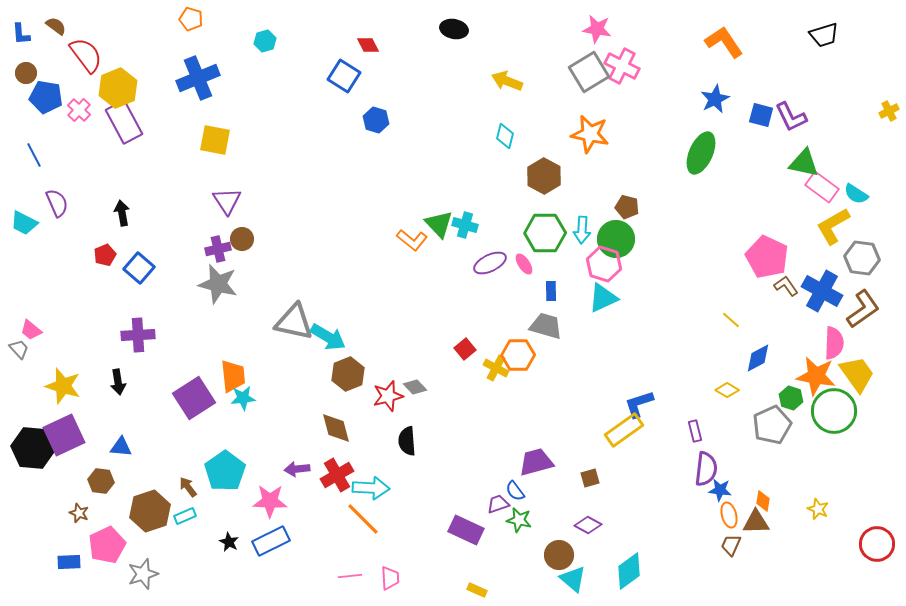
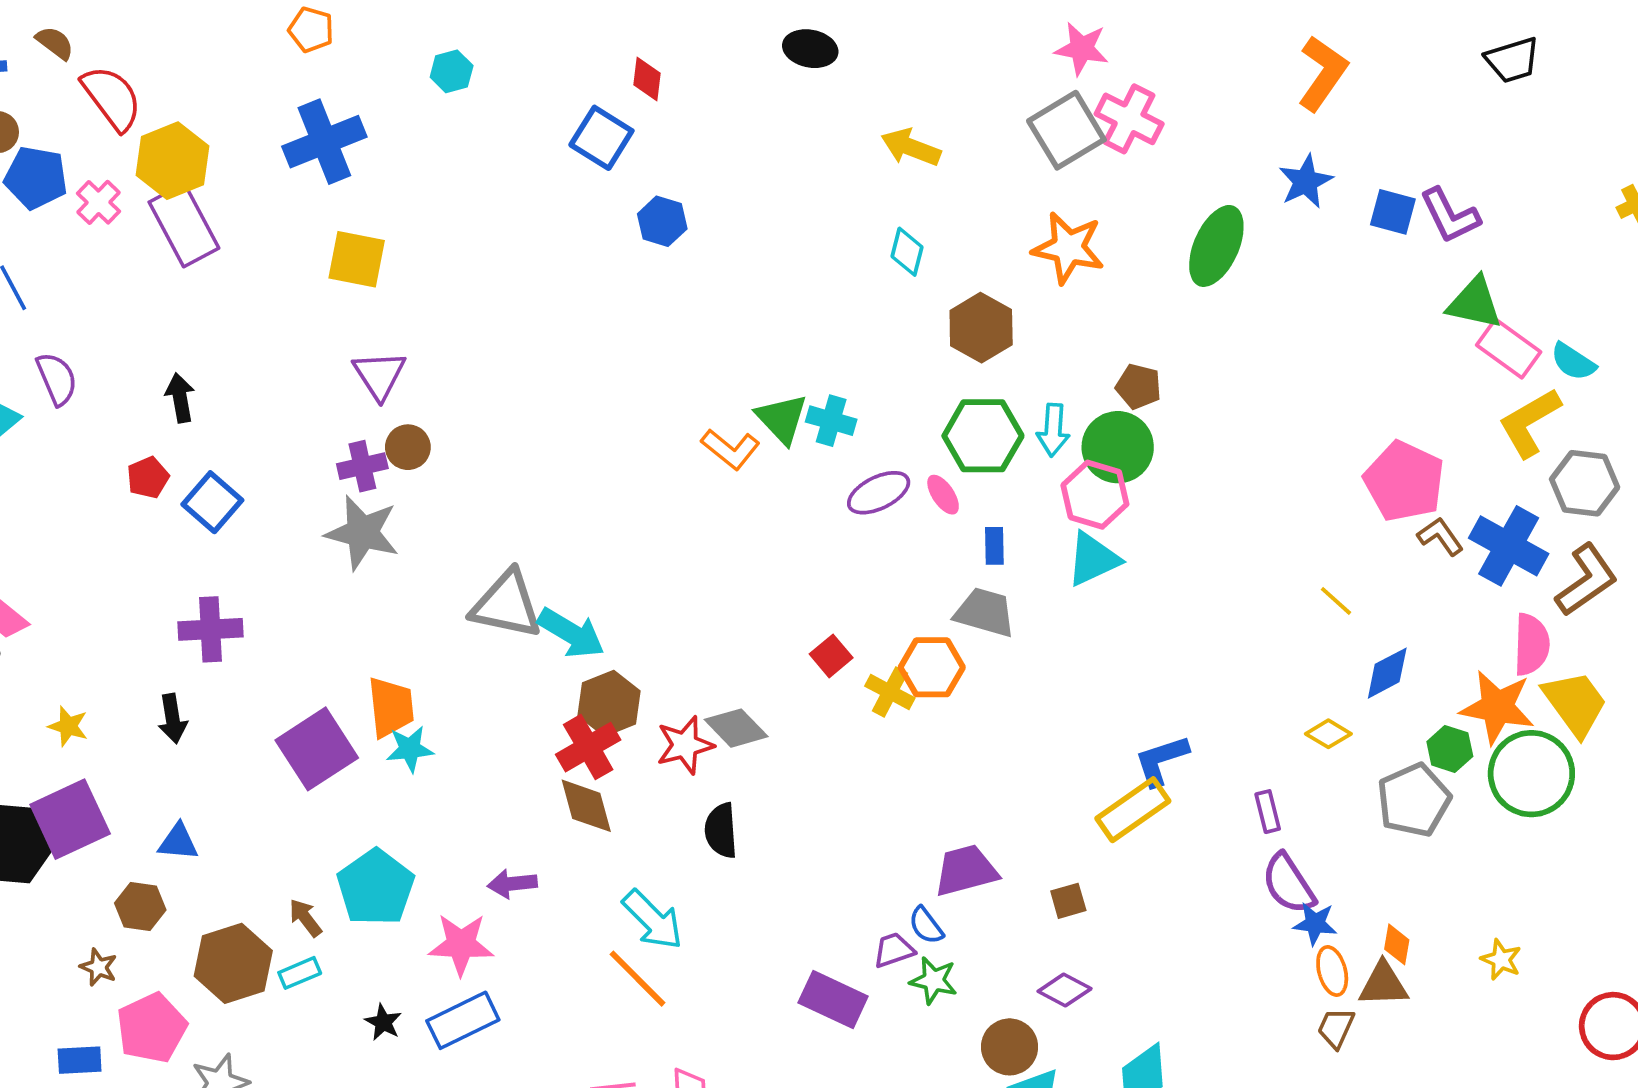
orange L-shape: (724, 42) -> (1323, 73), turned 69
red diamond: (368, 45) -> (647, 79), turned 35
green ellipse: (701, 153) -> (1216, 246), moved
yellow star: (63, 386) -> (68, 726), size x0.6
gray diamond: (415, 387) -> (736, 728), size x1.4
purple semicircle: (706, 469) -> (1289, 884), turned 140
red cross: (337, 475) -> (588, 747), moved
cyan arrow: (371, 488) -> (653, 920), turned 42

